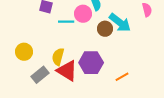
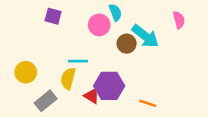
cyan line: (66, 22) -> (78, 61), moved
red triangle: (67, 71) -> (92, 96), moved, size x0.6
orange line: (122, 77) -> (148, 103), turned 48

